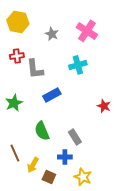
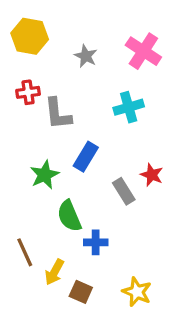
blue rectangle: (52, 95) -> (86, 157), turned -30
green star: (14, 103) -> (45, 175), moved
red star: (104, 106) -> (152, 175), moved
gray rectangle: (75, 137) -> (124, 191), moved
blue cross: (65, 157) -> (96, 242), moved

